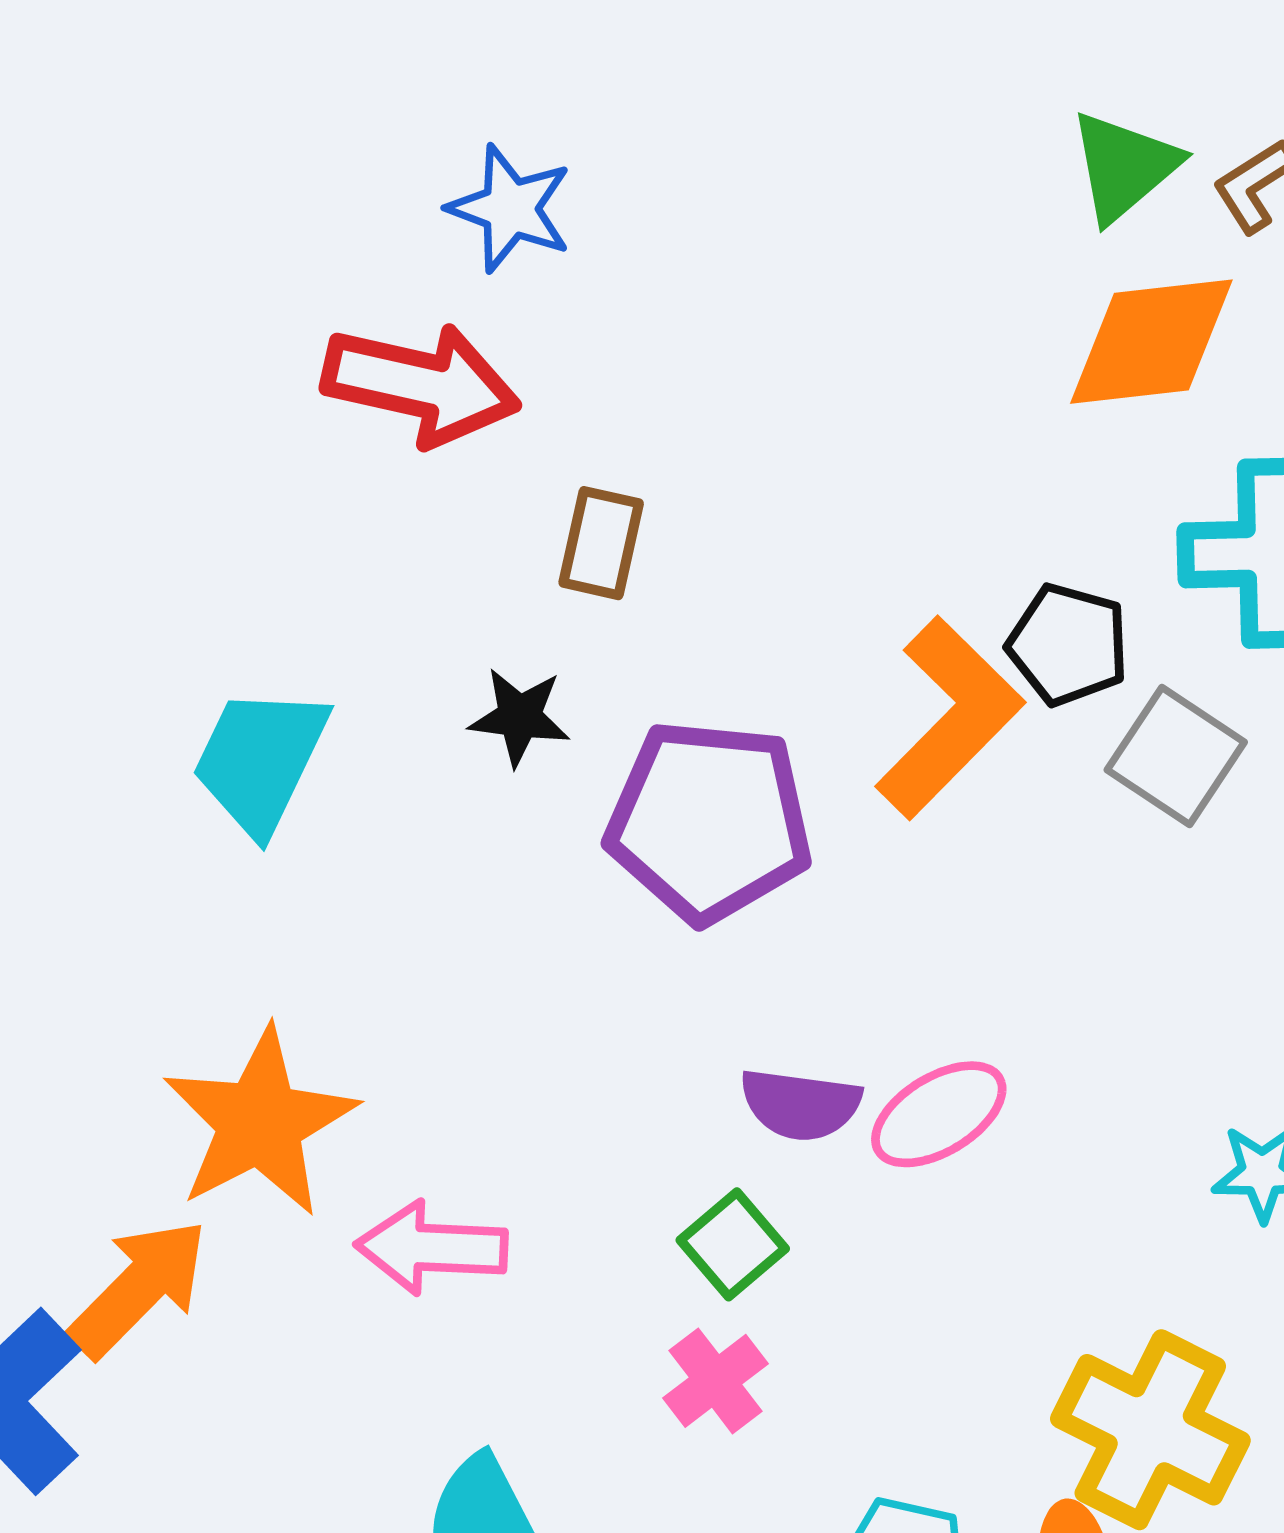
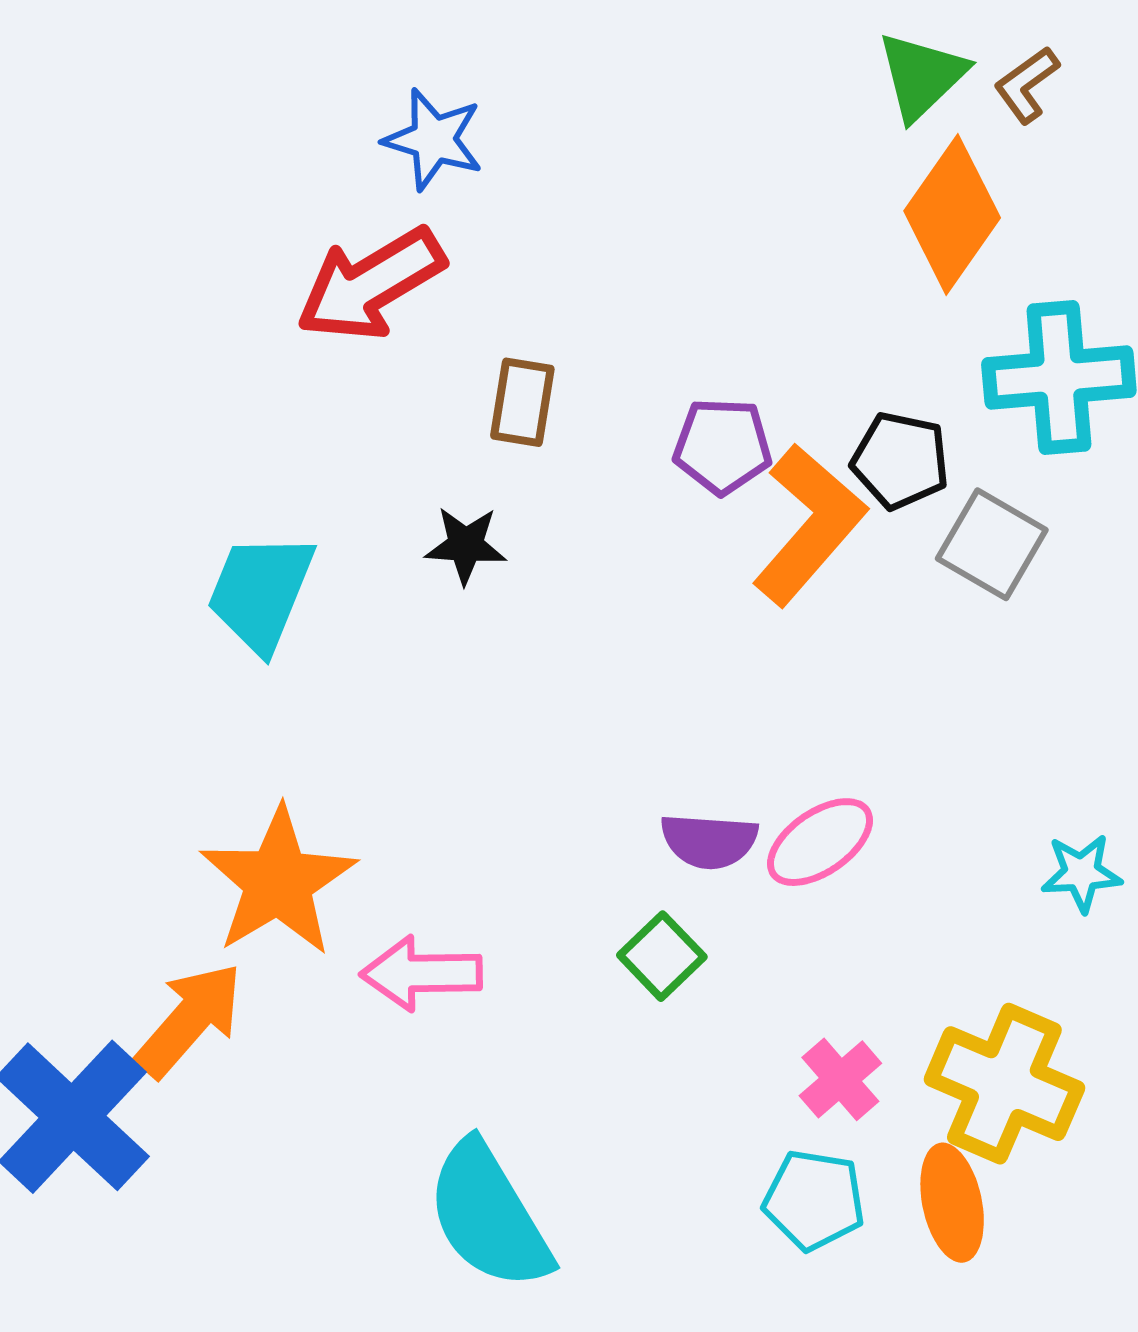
orange diamond: (1151, 342) -> (952, 214), turned -45
red arrow: (421, 384) -> (371, 284), turned 140
purple pentagon: (709, 821) -> (723, 446), moved, size x0.6
pink cross: (715, 1381) -> (840, 1079), moved

